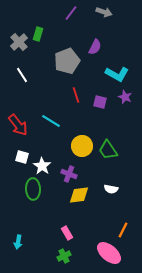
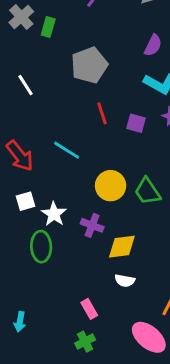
gray cross: (19, 42) -> (21, 17), moved
purple semicircle: (95, 47) -> (153, 45), moved
white square: (22, 157) -> (26, 201), turned -32
white semicircle: (111, 189) -> (125, 281), moved
yellow diamond: (79, 195) -> (122, 247), moved

